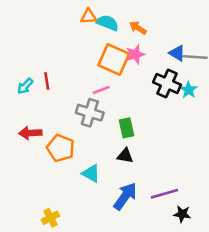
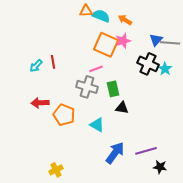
blue triangle: (177, 53) -> (156, 40), turned 40
green rectangle: (126, 128) -> (113, 89), moved
black triangle: (125, 156) -> (122, 108), moved
cyan triangle: (91, 173) -> (97, 125), moved

